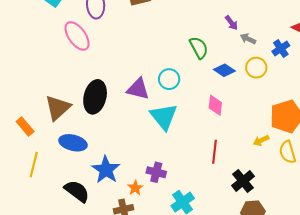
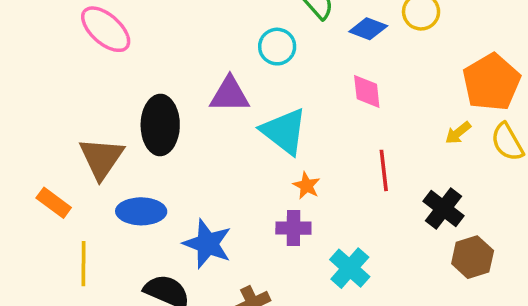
cyan circle: (169, 79) -> (277, 47), moved
orange star: (135, 188) -> (306, 186), moved

